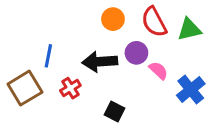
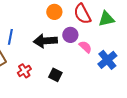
red cross: (70, 88) -> (24, 71), moved

